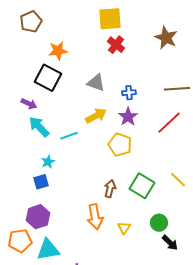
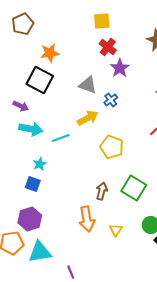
yellow square: (110, 19) -> (102, 21), size x0.7
blue cross: (129, 93) -> (111, 100), moved, turned -32
purple star: (128, 117) -> (120, 68), moved
cyan arrow: (39, 127) -> (31, 129), turned 145
blue square: (41, 182) -> (33, 184), turned 35

